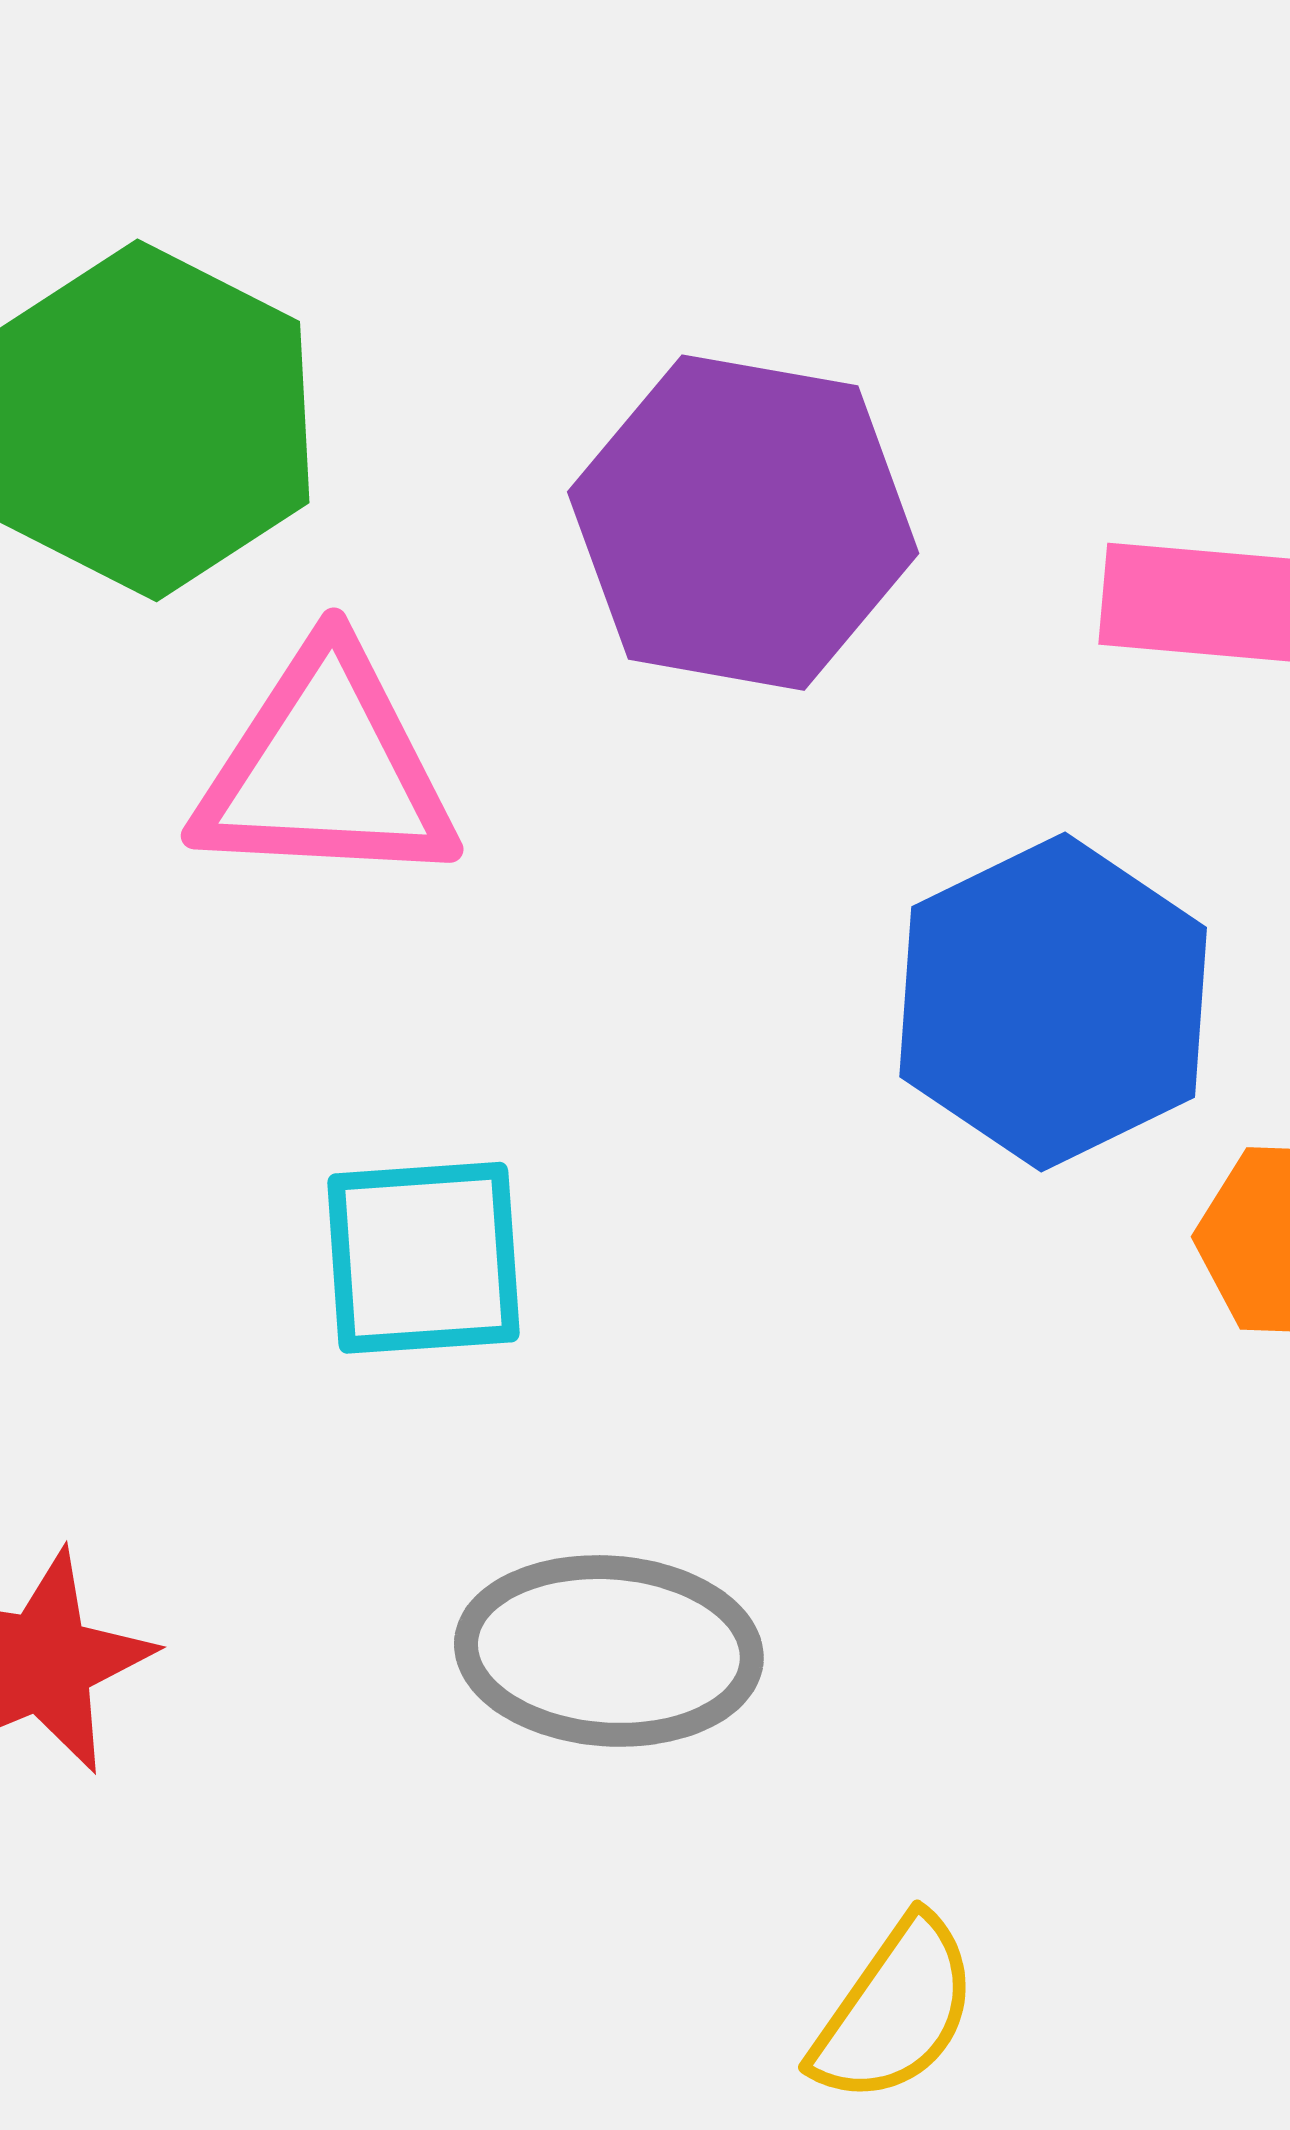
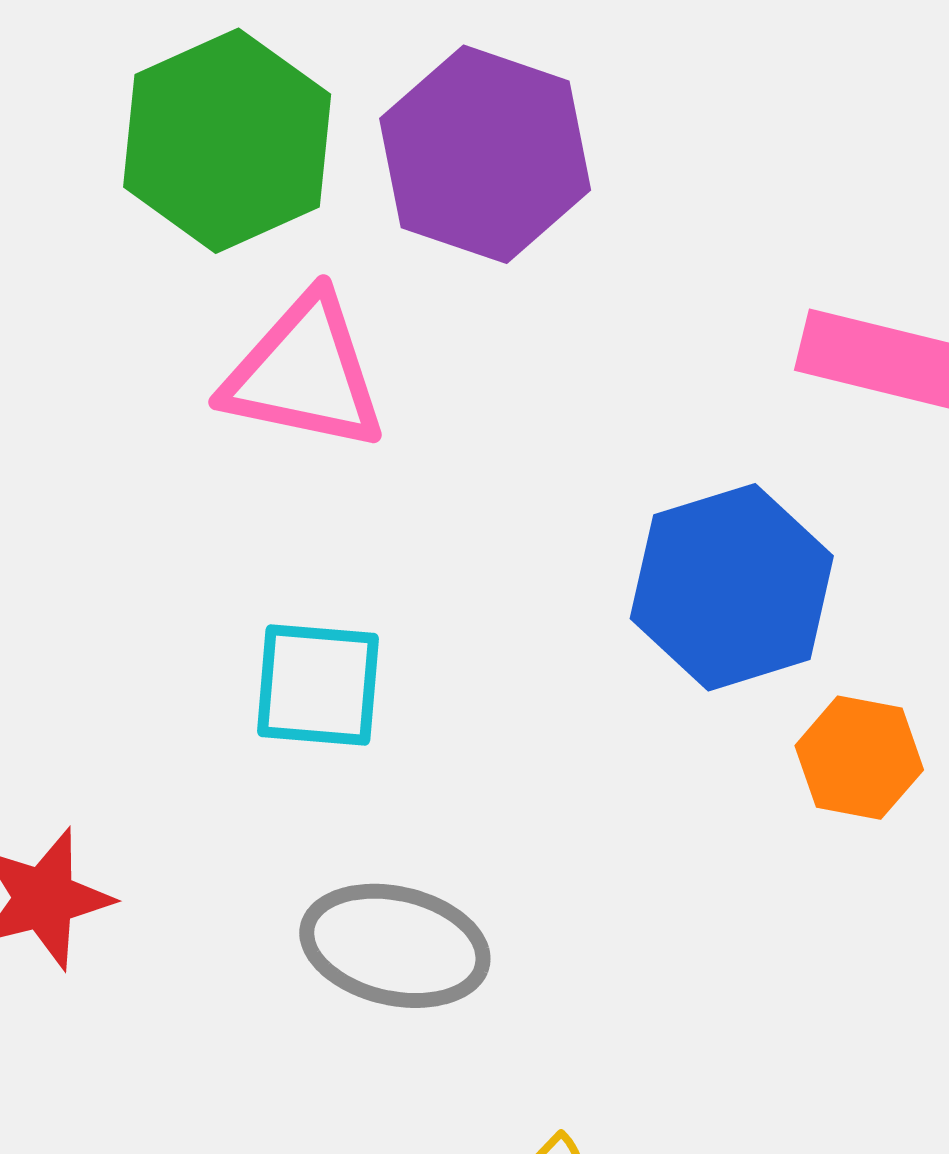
purple hexagon: (743, 523) -> (485, 154), moved

